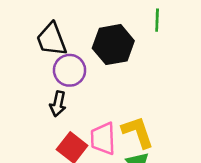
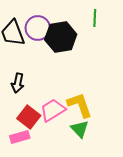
purple circle: (70, 70) -> (38, 28), moved
pink trapezoid: (103, 139) -> (53, 110), turned 60

